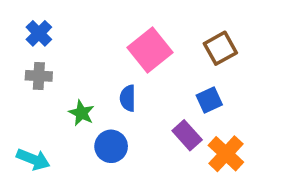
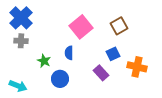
blue cross: (39, 33) -> (21, 18), size x1.6
orange cross: (226, 154) -> (137, 67), moved, turned -30

